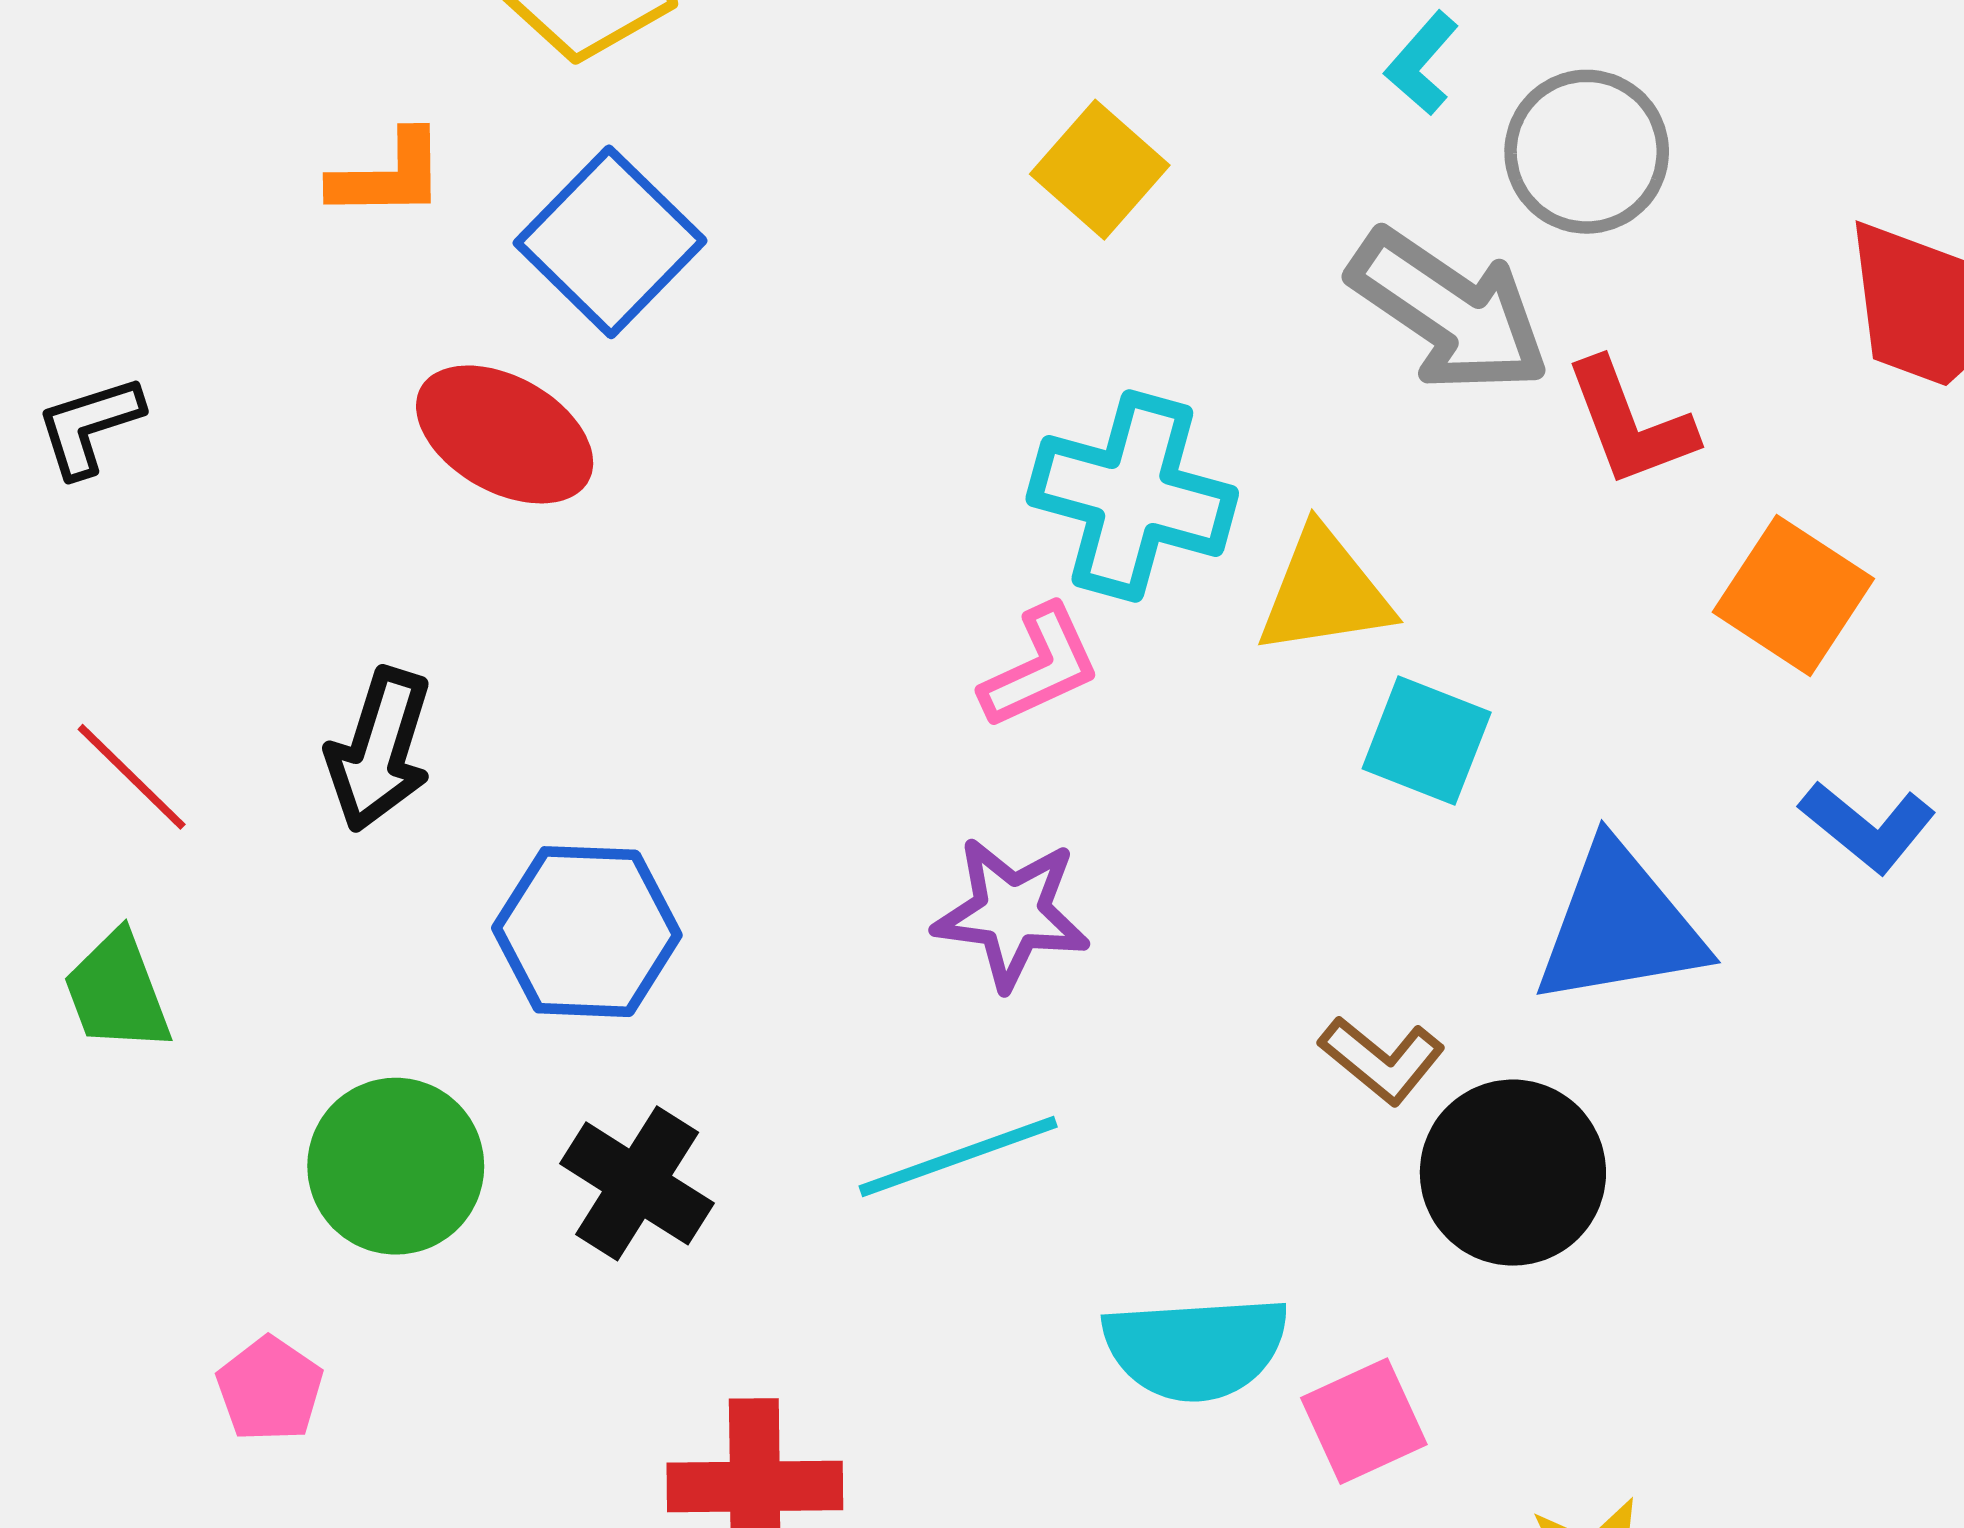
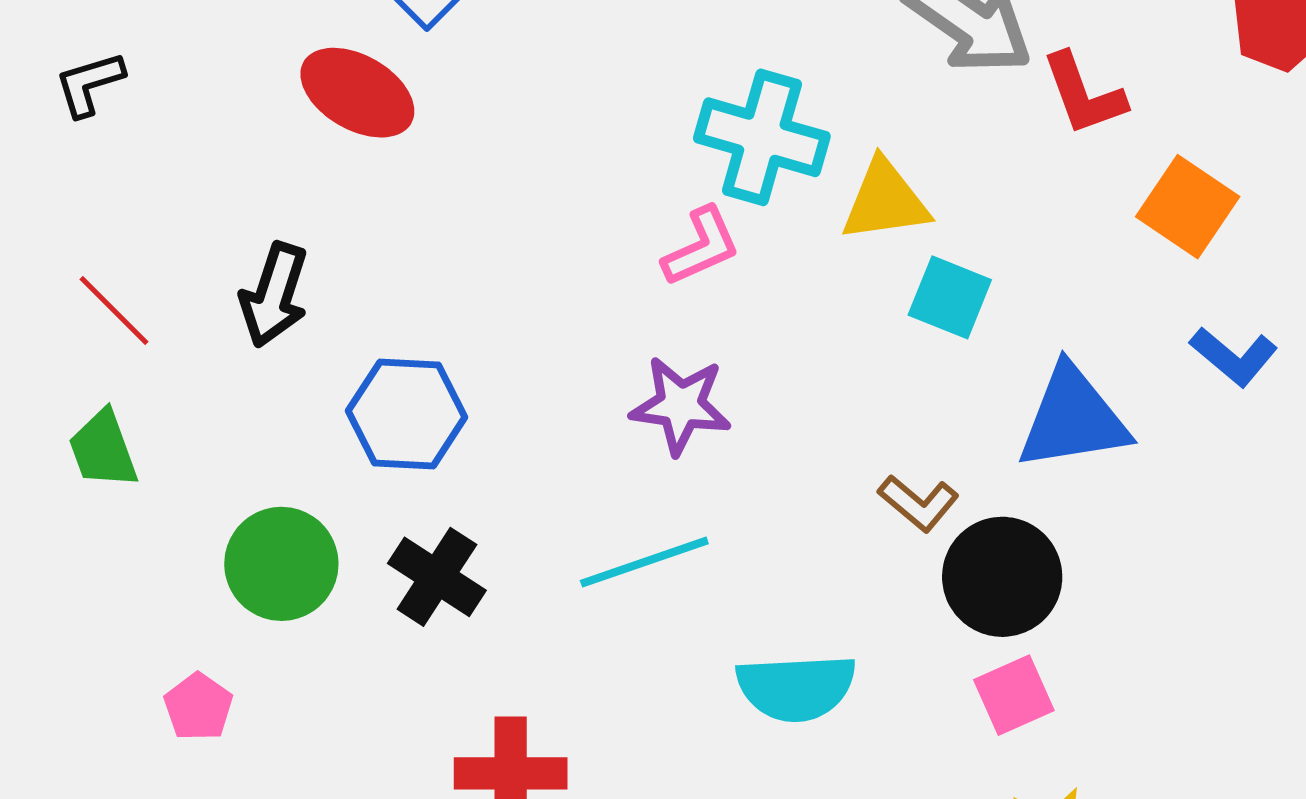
pink square: (1364, 1421) -> (1014, 695), moved

